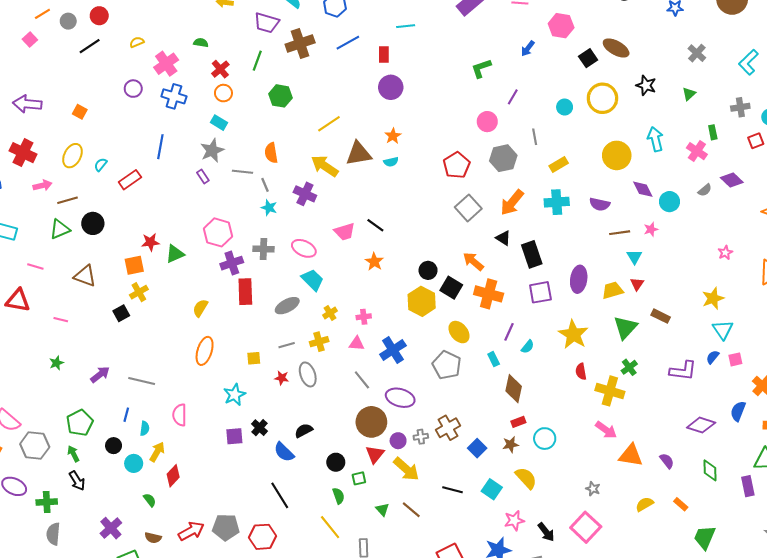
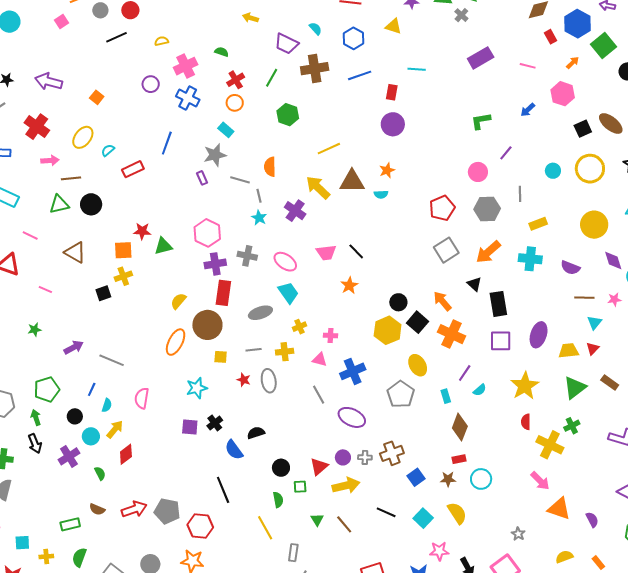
brown circle: (371, 422) -> (207, 325), moved
yellow arrow: (406, 469) -> (346, 485), turned -64
purple cross: (111, 528) -> (69, 456), moved

